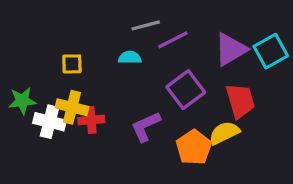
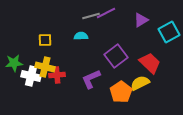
purple line: (173, 40) -> (106, 13), moved
purple triangle: (231, 50) -> (141, 20), moved, size x0.7
red trapezoid: (240, 101) -> (150, 63), turned -30

